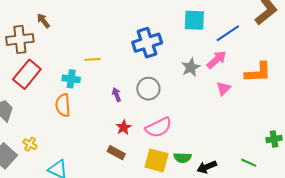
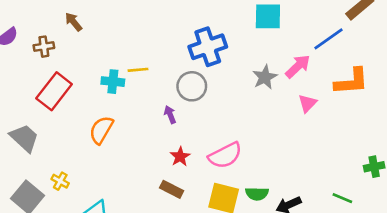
blue line: (228, 33) -> (329, 39), moved
brown cross: (20, 39) -> (44, 47), size x0.6
cyan cross: (71, 79) -> (113, 82), moved
gray circle: (148, 89) -> (192, 86), moved
orange semicircle: (63, 105) -> (101, 130), turned 35

